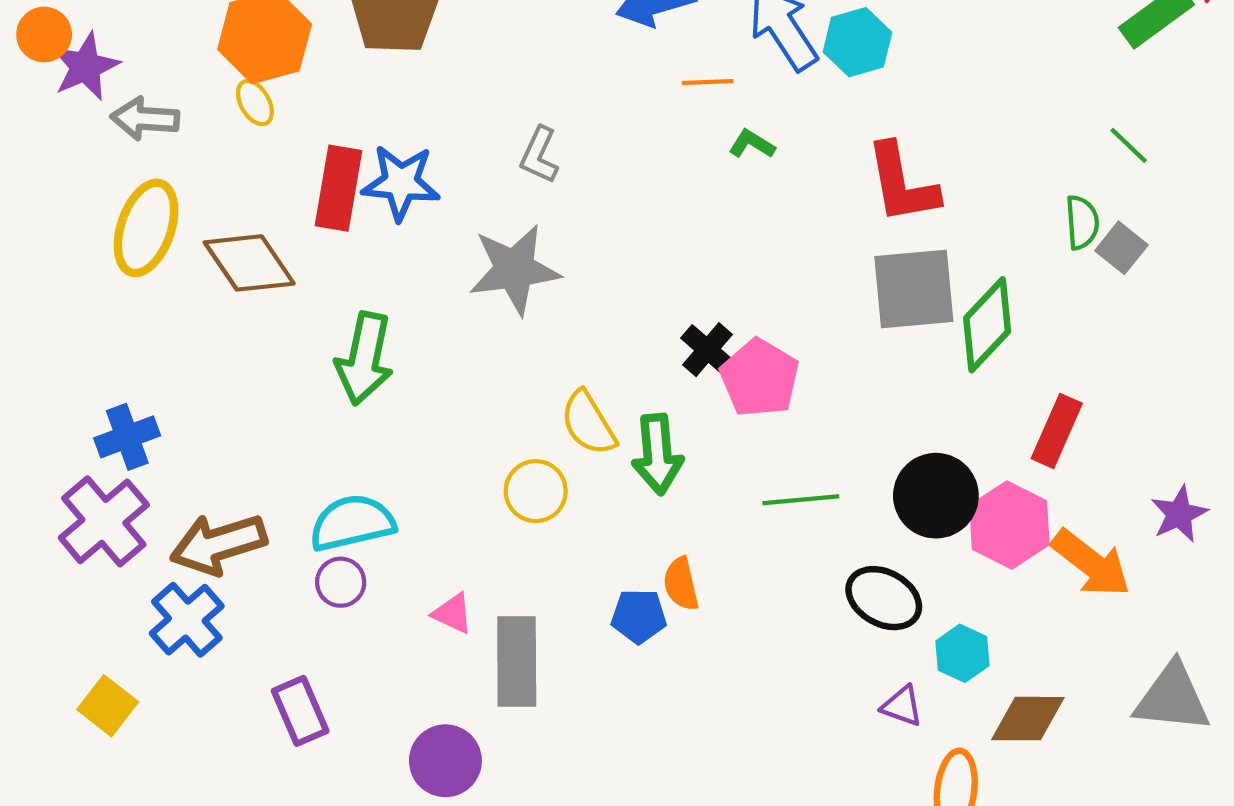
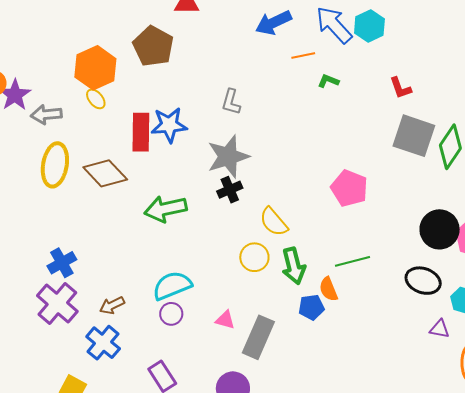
red L-shape: (902, 184) -> (400, 88), size x0.6
gray square: (914, 289) -> (414, 136), turned 33
black cross: (707, 350) -> (230, 190), moved, turned 35
green arrow: (364, 359) -> (166, 209), turned 75
green arrow: (657, 454) -> (294, 266), moved
green line: (801, 500) -> (353, 261), moved
brown arrow: (218, 544) -> (112, 305), size x0.6
gray rectangle: (517, 661) -> (258, 337), turned 33

